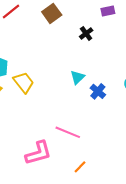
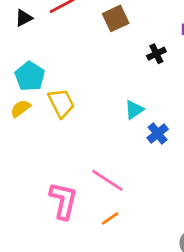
pink L-shape: (38, 153) -> (63, 201), turned -72
orange line: (80, 167) -> (110, 218), moved

